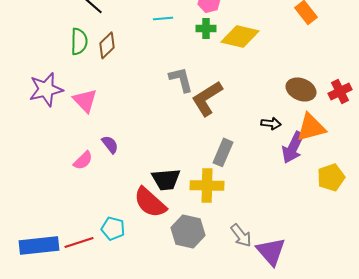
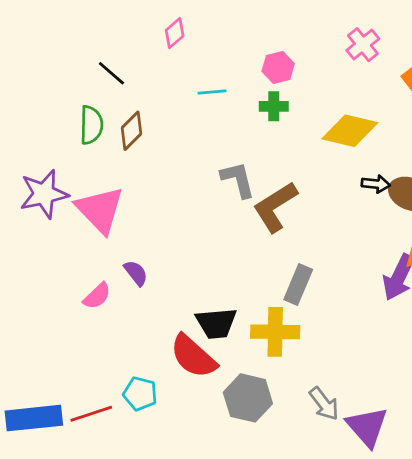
yellow diamond: (240, 36) -> (350, 131), moved
pink triangle: (85, 100) -> (100, 210), size x1.4
black arrow: (271, 123) -> (376, 184), moved

